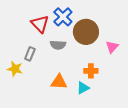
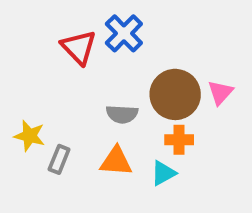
brown circle: (86, 32) -> (175, 94), moved
gray semicircle: (58, 45) -> (122, 114), moved
gray rectangle: (30, 54) -> (59, 159), moved

